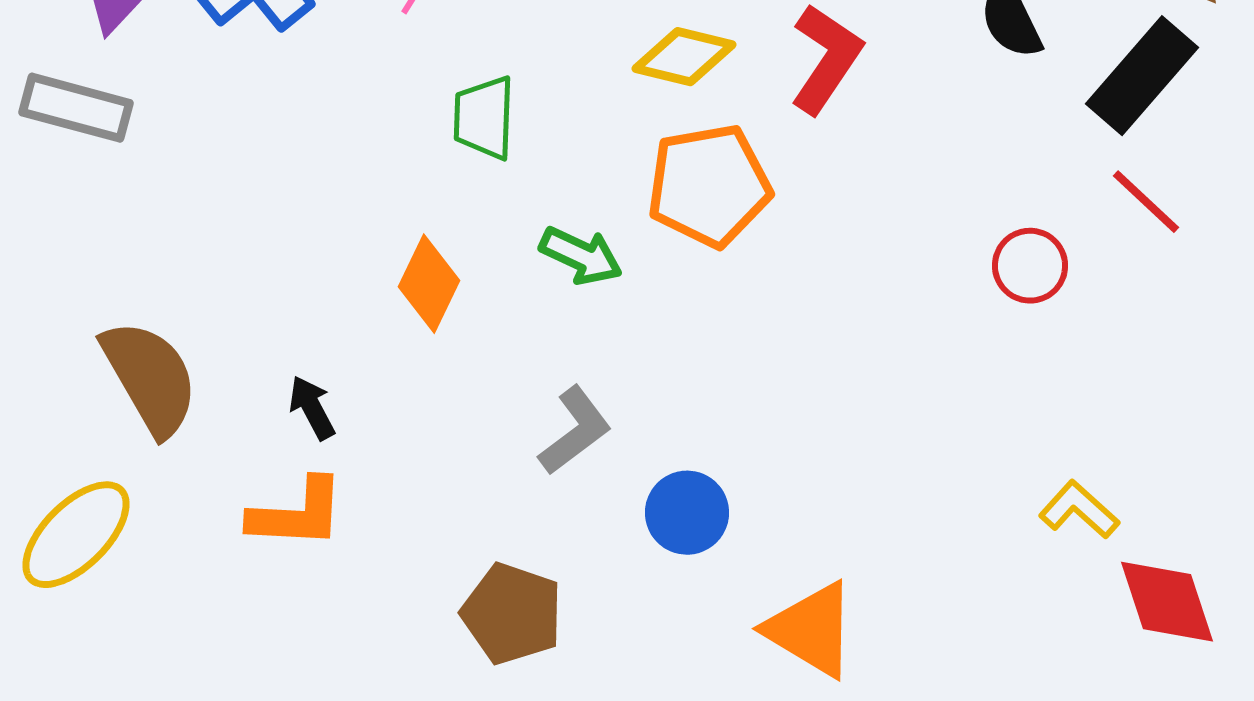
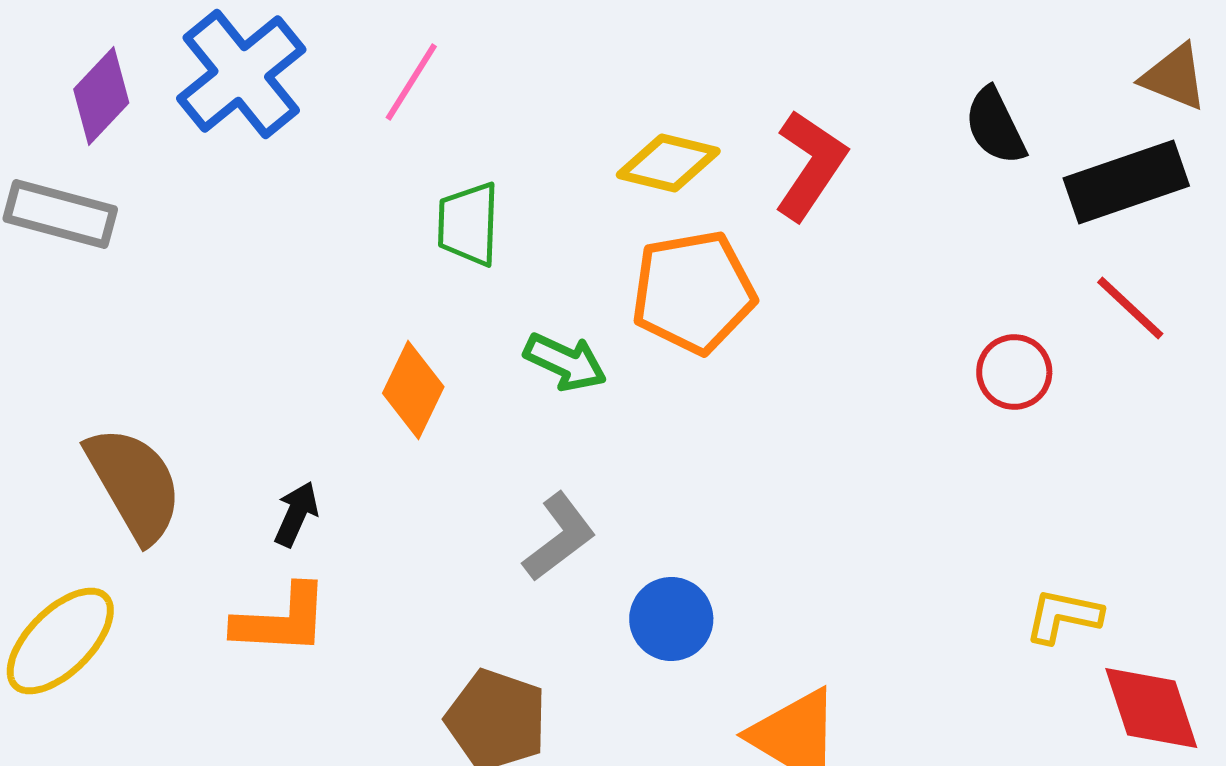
black rectangle: (1142, 76) -> (1126, 182), turned 30
black arrow: (312, 408) -> (296, 514), turned 52
yellow L-shape: (1079, 510) -> (1063, 616), turned -30

